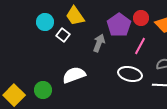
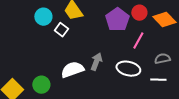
gray arrow: (99, 43) -> (96, 62), moved

